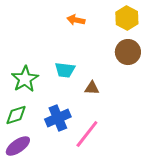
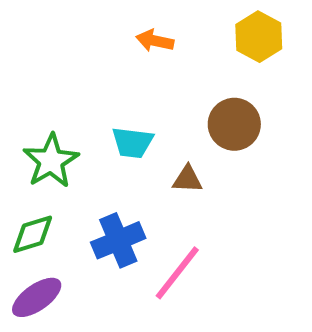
brown circle: (128, 52) -> (234, 124), moved

